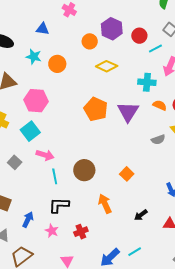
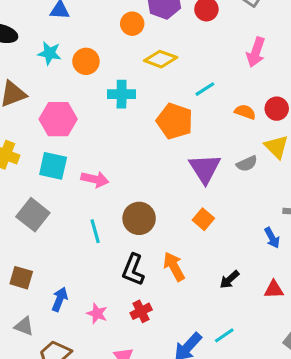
cyan line: (155, 48) -> (205, 89), moved
cyan cross: (147, 82) -> (122, 94), moved
orange pentagon: (96, 109) -> (175, 121), moved
purple triangle: (128, 112) -> (205, 169), moved
cyan square: (30, 131) -> (53, 166), turned -36
pink arrow: (45, 155) -> (95, 179), moved
gray square: (15, 162) -> (33, 215), size x1.5
black L-shape: (59, 205) -> (133, 270), moved, turned -65

